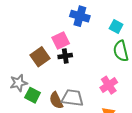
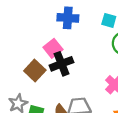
black cross: (65, 56) -> (61, 64), size x1.5

